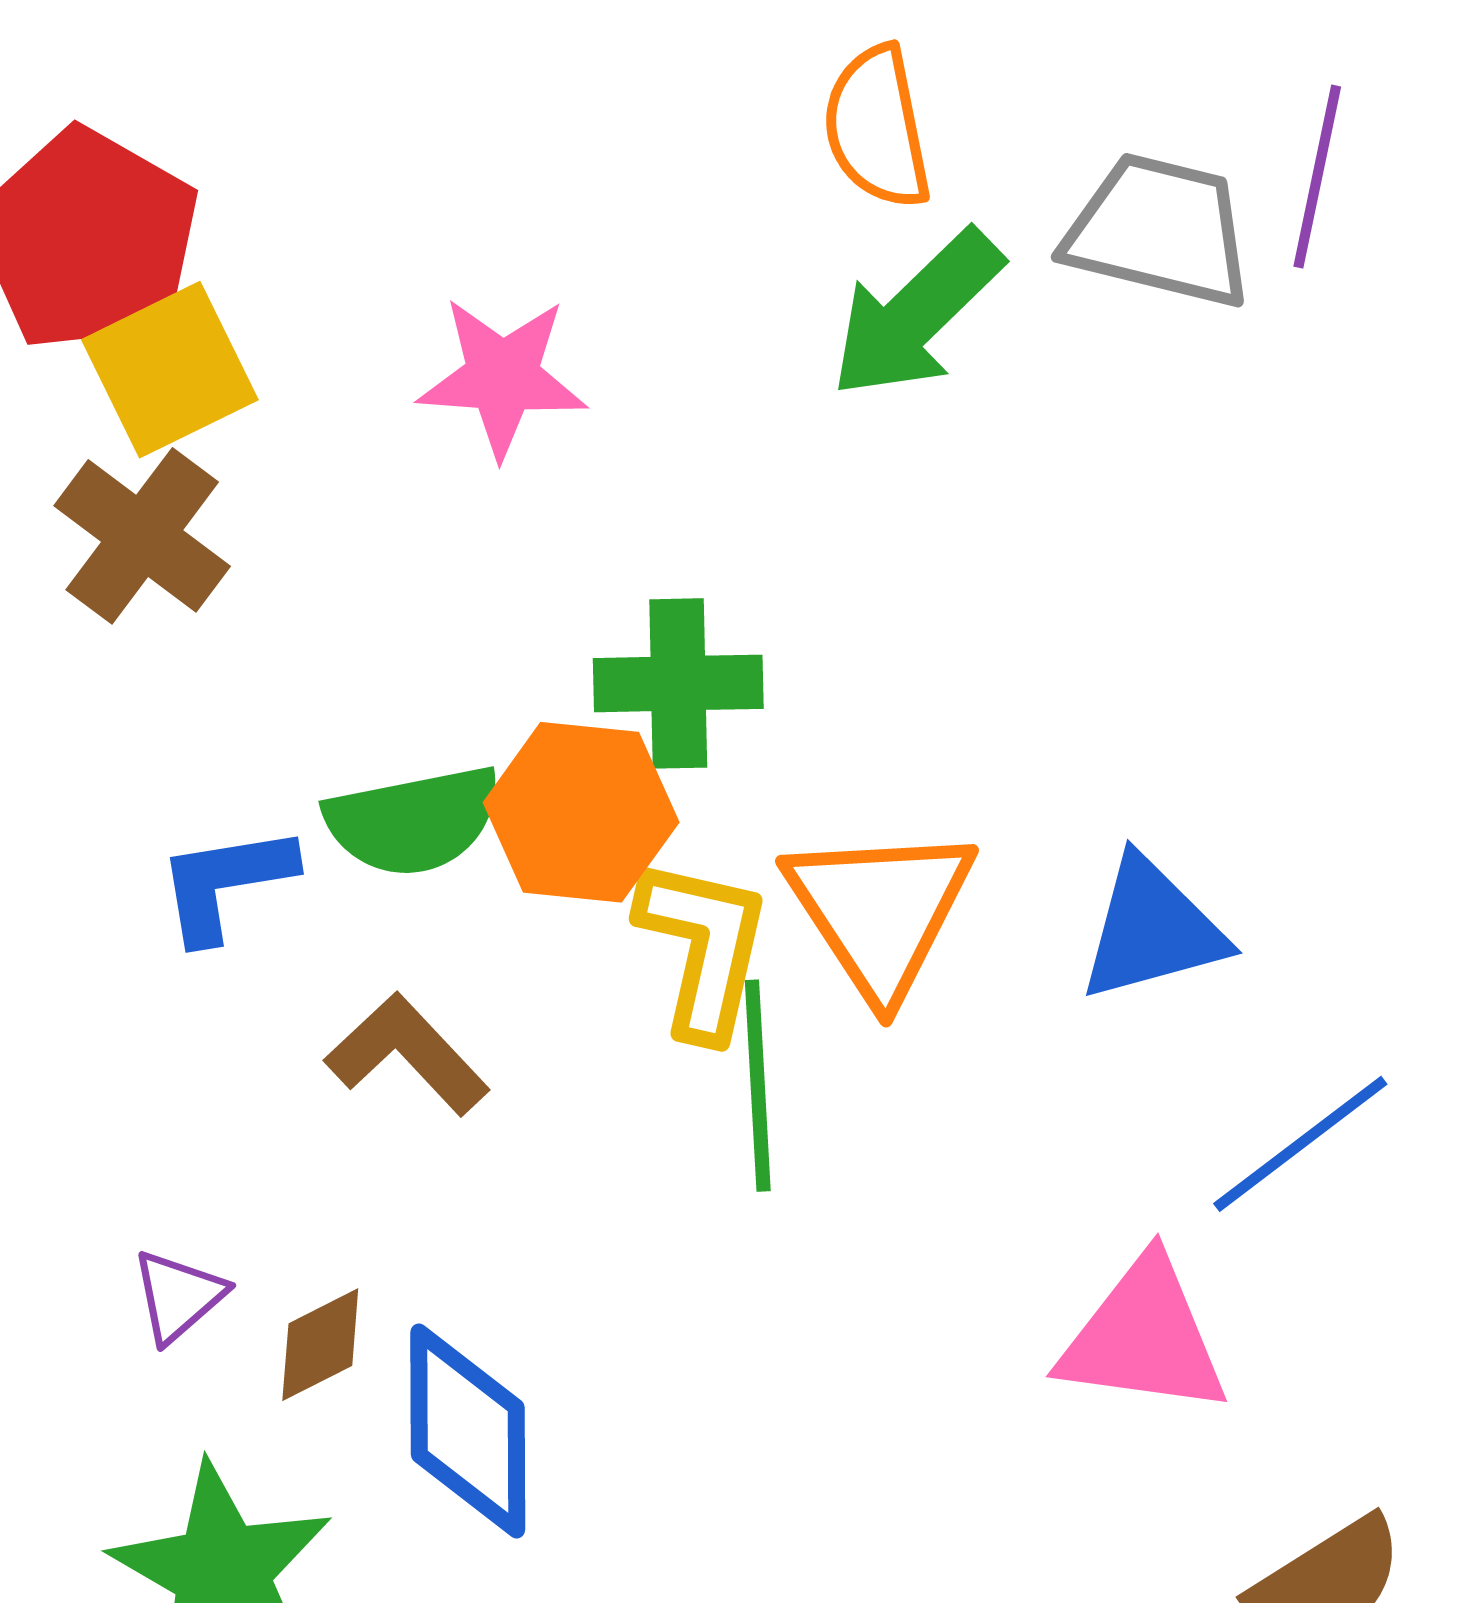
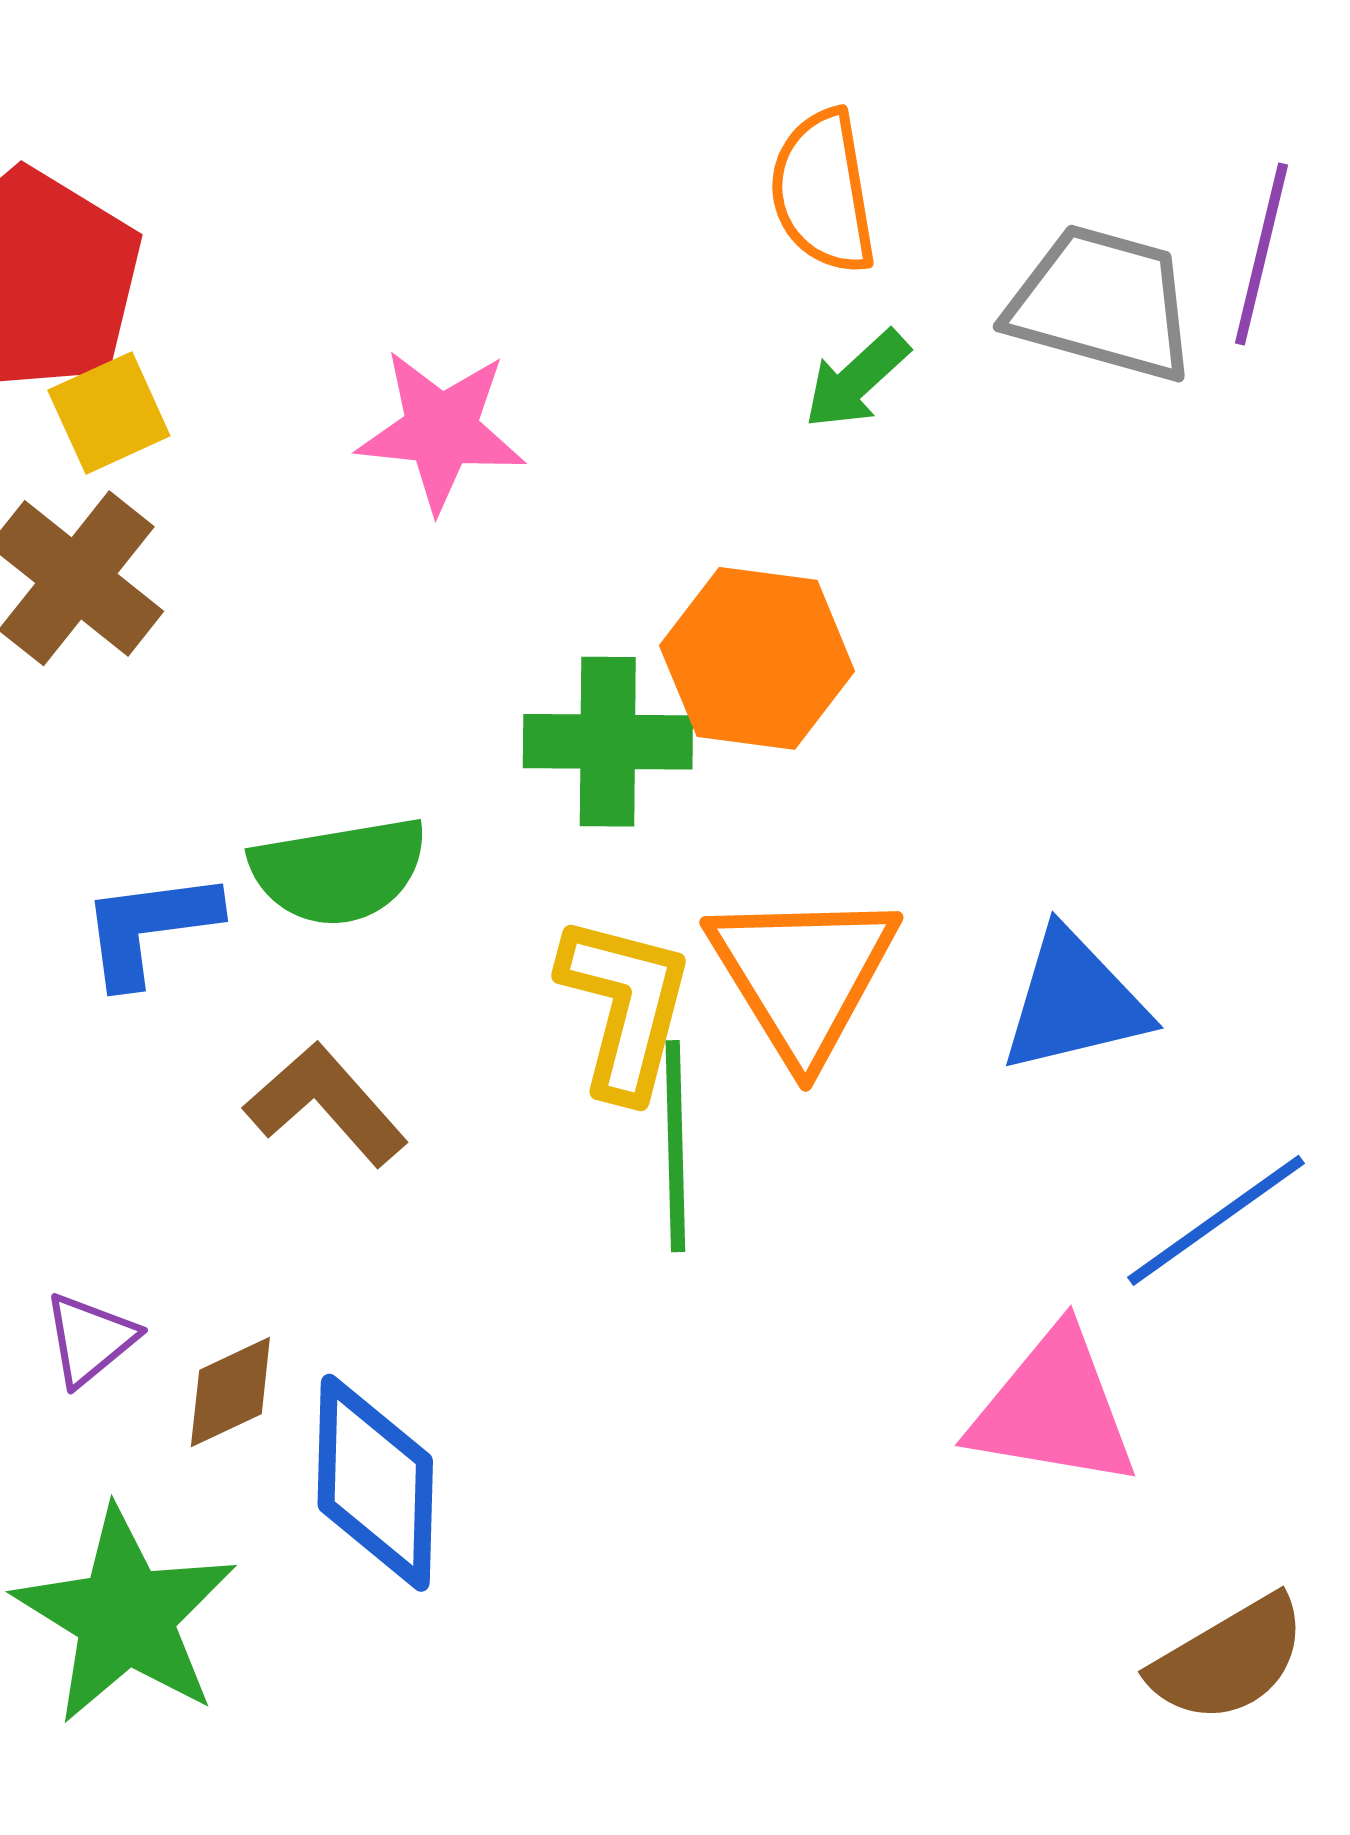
green arrow: (916, 314) -> (857, 380), size x0.6
yellow square: (170, 370) -> (109, 413), size x0.7
orange hexagon: (581, 812) -> (757, 658), moved

